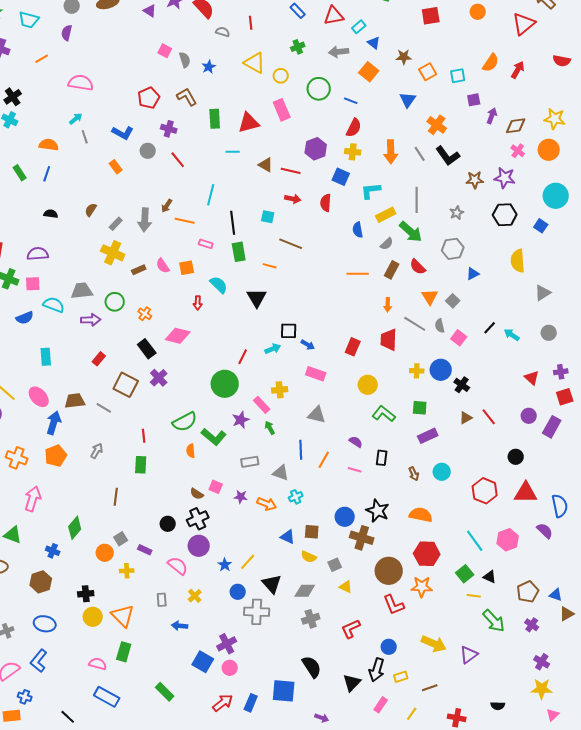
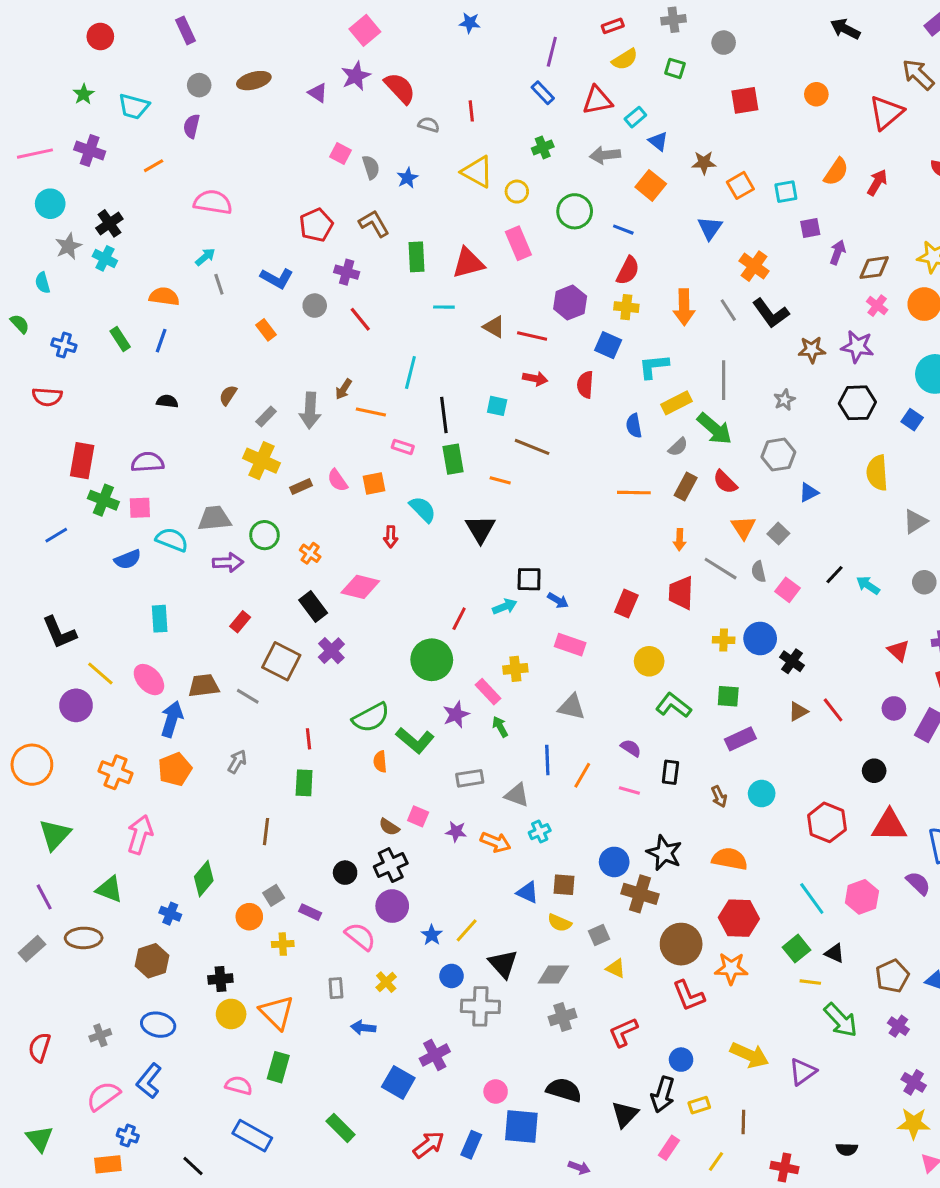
black semicircle: (312, 667) -> (564, 1090), turned -40
pink circle: (230, 668) -> (496, 1092), moved
brown line: (430, 688) -> (743, 1122), turned -70

